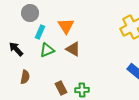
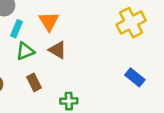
brown rectangle: (61, 88) -> (34, 82), moved

